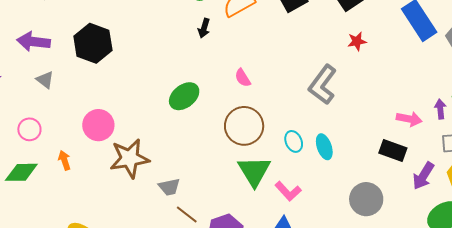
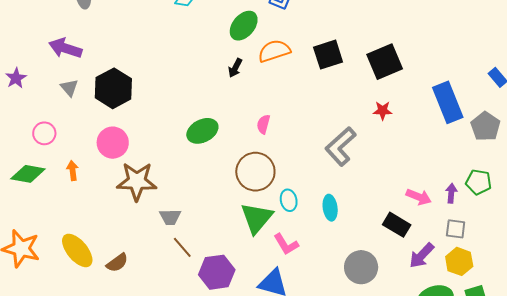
black hexagon: (93, 43) -> (113, 88), moved
pink semicircle: (243, 78) -> (263, 124), turned 36
cyan ellipse: (294, 141) -> (289, 200), moved

